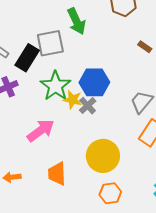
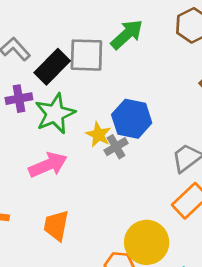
green arrow: (76, 21) -> (127, 34), turned -120
green star: (55, 86) -> (55, 114), moved
yellow circle: (103, 156) -> (147, 242), moved

